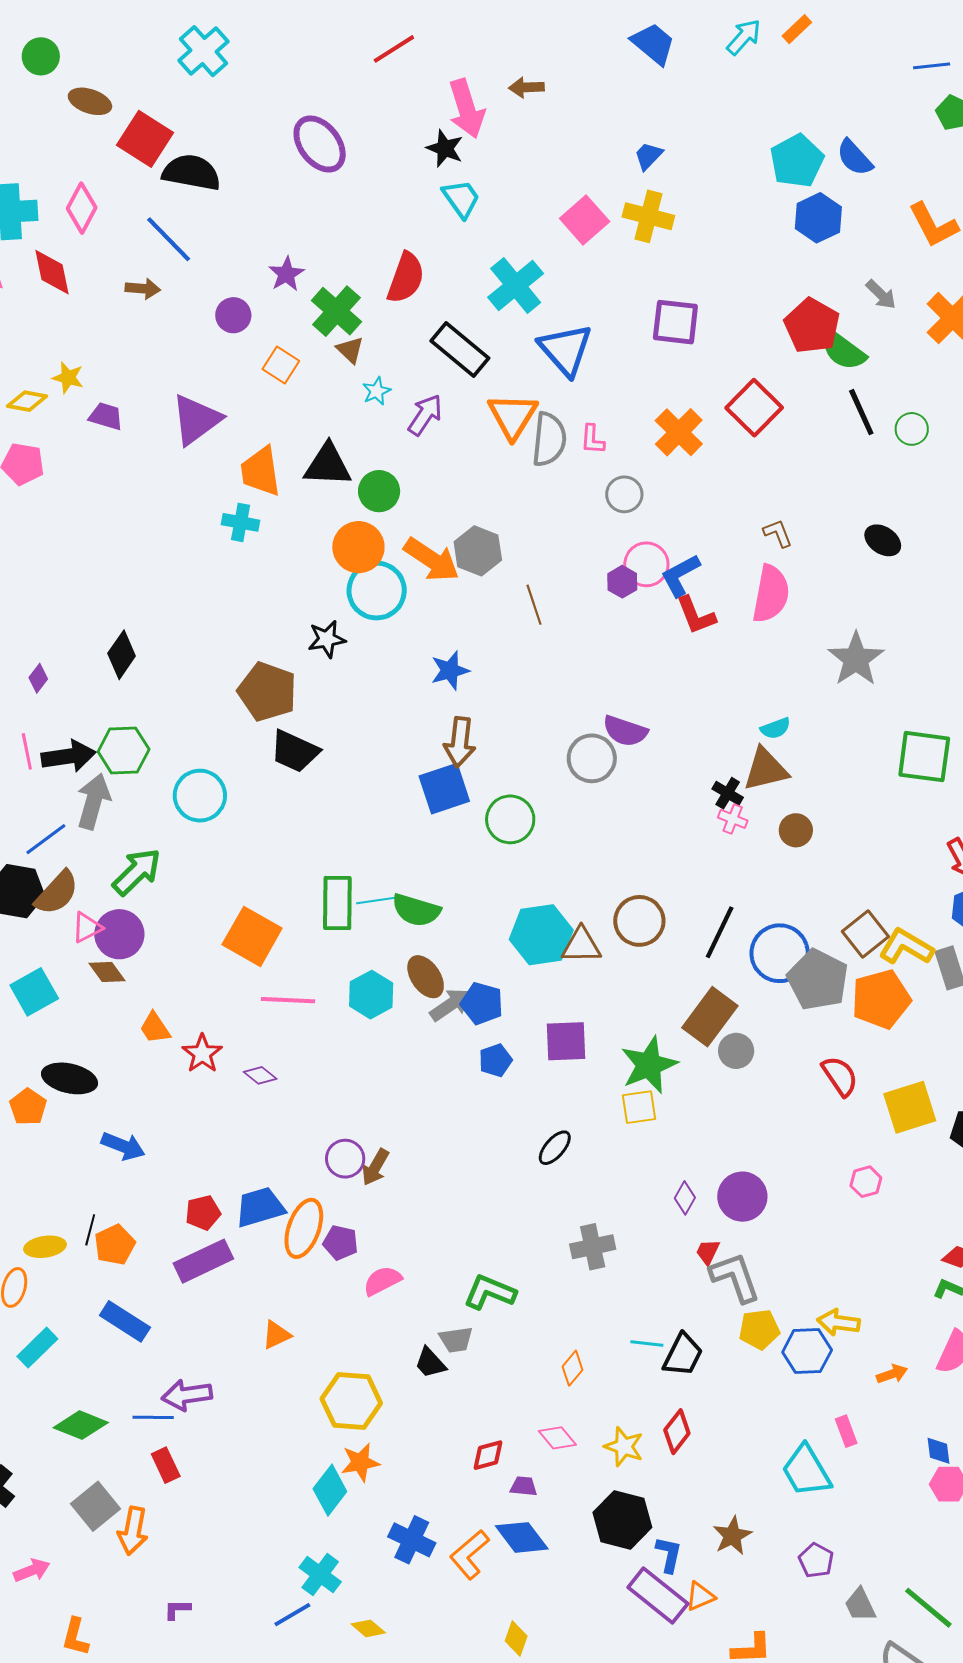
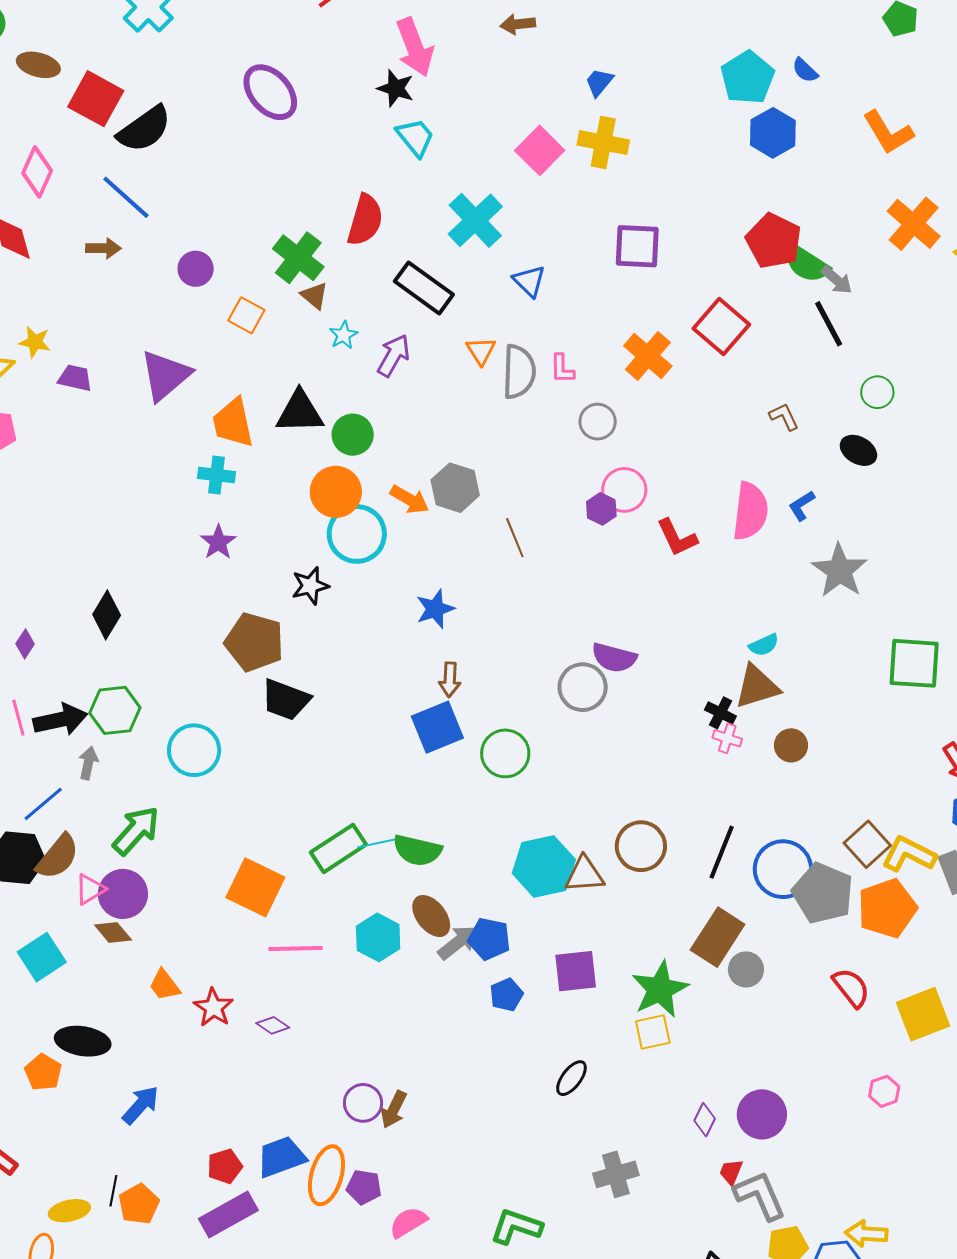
brown arrow: (526, 87) -> (518, 24), moved
blue semicircle: (855, 158) -> (805, 70), size x0.7
black semicircle: (191, 172) -> (144, 129), turned 138
purple star: (286, 274) -> (218, 542), moved
gray arrow: (881, 295) -> (837, 280), moved
blue triangle: (566, 350) -> (529, 281), size x0.6
orange triangle: (513, 416) -> (481, 351), size x0.6
green circle: (912, 429) -> (877, 392), moved
brown L-shape: (778, 533) -> (784, 417), moved
orange arrow: (432, 560) -> (410, 499), size x0.7
blue L-shape: (680, 575) -> (802, 506), moved, size x0.7
brown arrow: (460, 742) -> (450, 680), size x0.7
gray arrow: (94, 801) -> (88, 763), size x0.6
green rectangle: (337, 903) -> (338, 848), turned 60
blue arrow: (123, 1146) -> (141, 1105), turned -66

